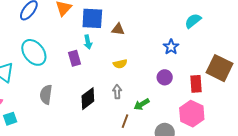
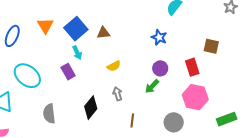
blue square: (92, 18) -> (76, 29), turned -30
brown square: (220, 68) -> (211, 46), size x0.6
green arrow: (142, 104) -> (152, 86), moved

